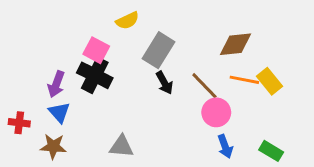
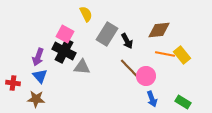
yellow semicircle: (127, 21) -> (86, 14), turned -91
black arrow: (164, 83) -> (127, 41), moved
brown line: (204, 86) -> (129, 68), moved
gray triangle: (121, 146) -> (82, 67), moved

